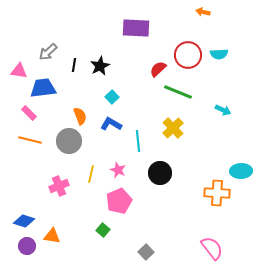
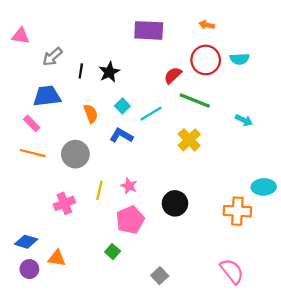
orange arrow: (203, 12) -> (207, 25), moved
pink triangle: (19, 71) -> (21, 36), moved
orange semicircle: (80, 116) -> (91, 114), moved
cyan line: (138, 141) -> (151, 114), moved, turned 65
black circle: (160, 173) -> (175, 203), moved

